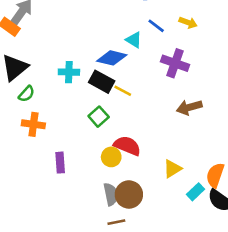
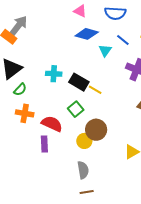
cyan triangle: (134, 40) -> (105, 50), turned 32
blue diamond: (112, 58) -> (87, 34), moved
red semicircle: (127, 146) -> (52, 124), moved
brown circle: (129, 194) -> (96, 130), moved

